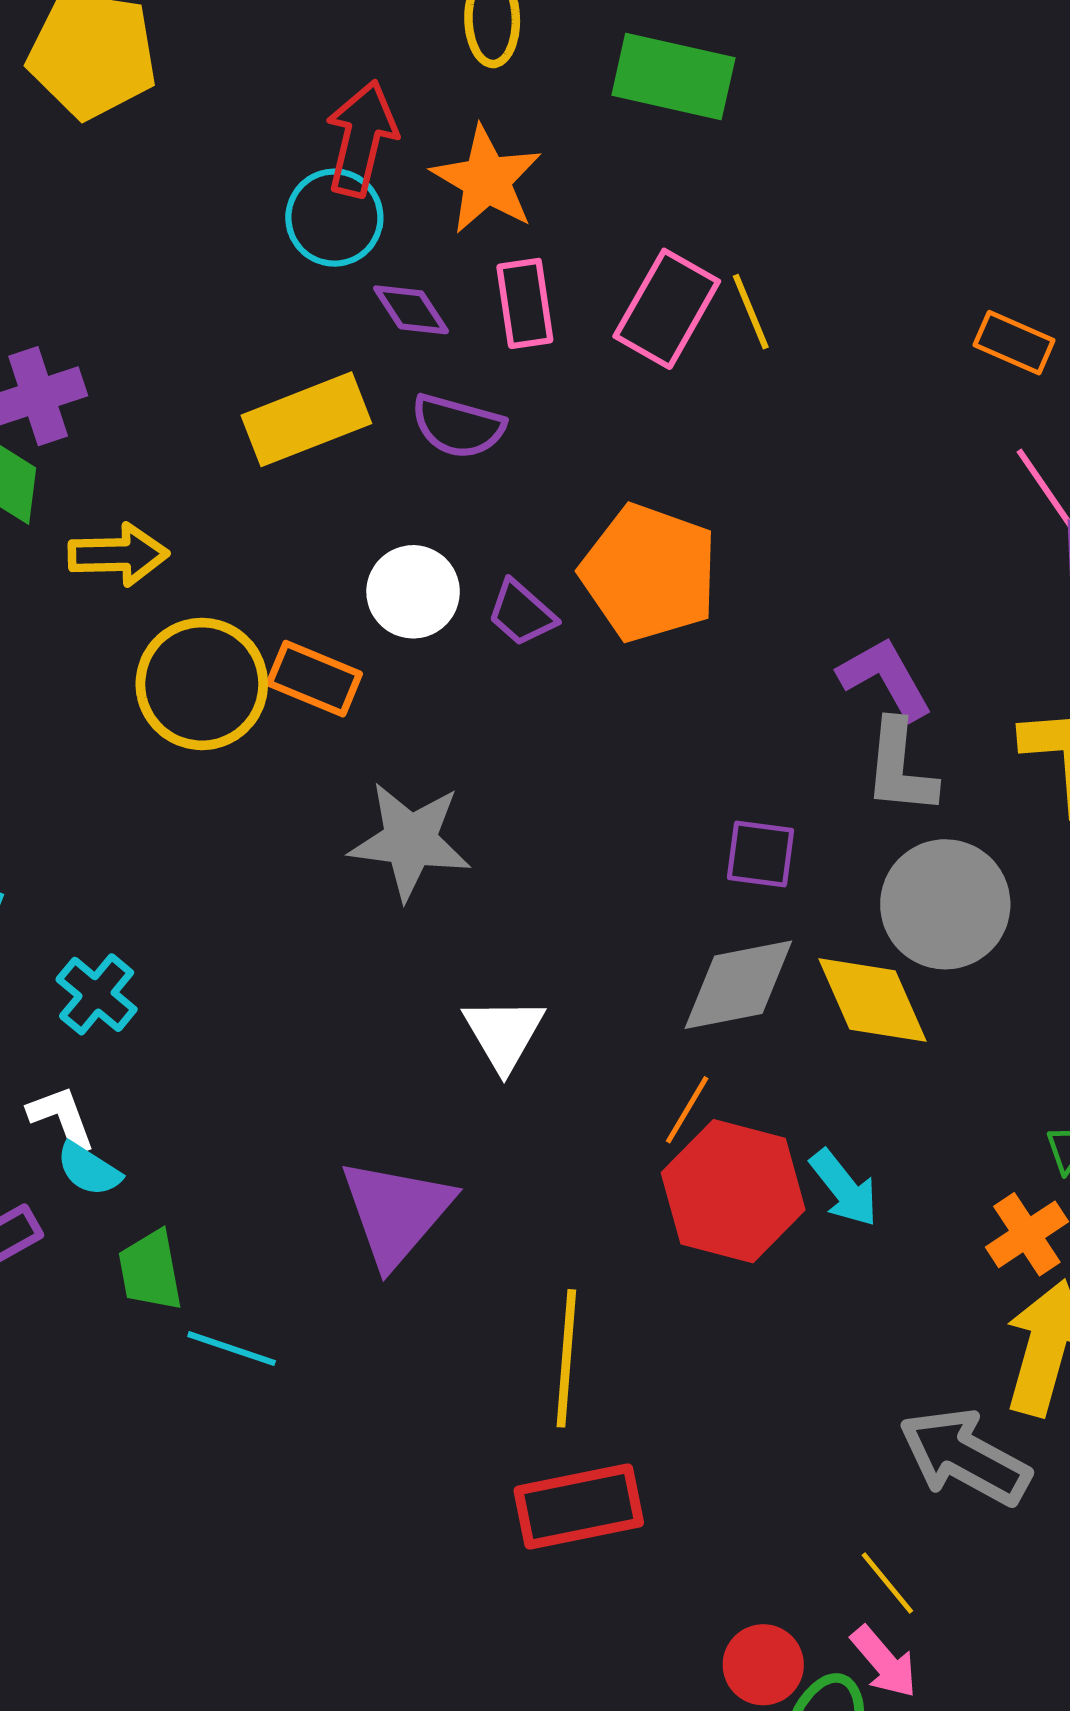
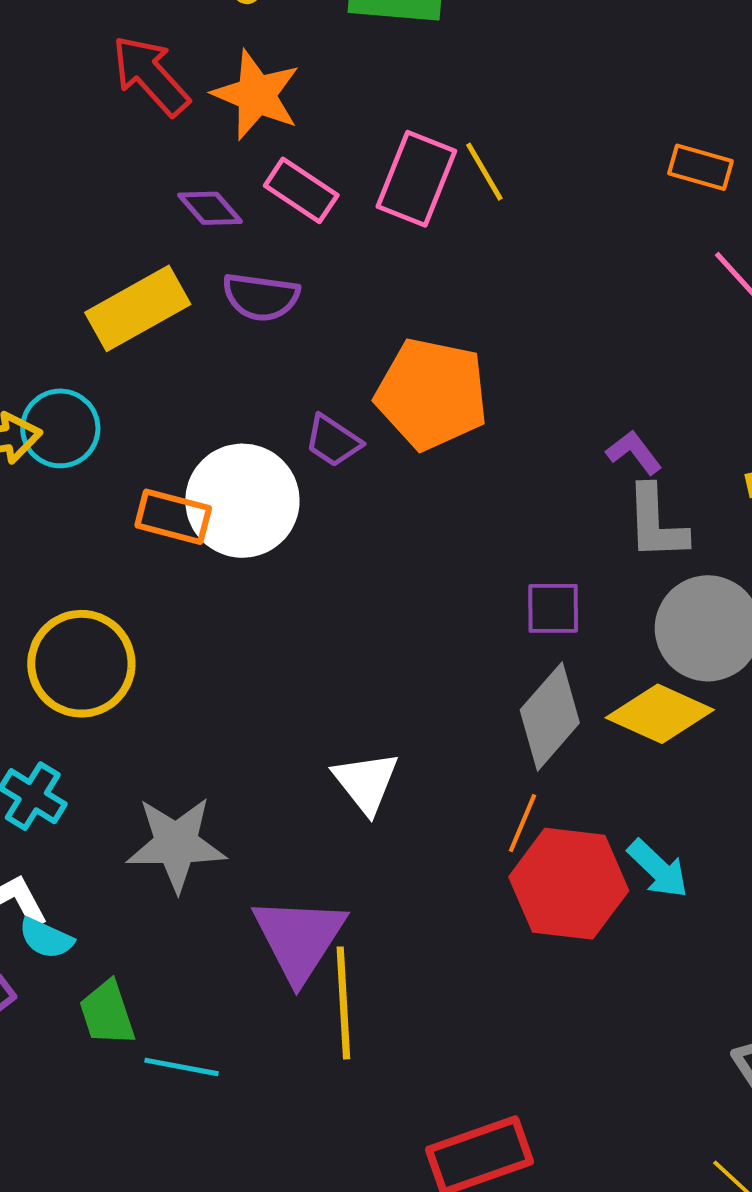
red arrow: (361, 139) -> (151, 76), turned -48
cyan circle: (334, 218) -> (60, 428), moved
pink rectangle: (525, 303) -> (301, 190), turned -40
white circle: (413, 592) -> (242, 501), moved, size x1.5
purple L-shape: (885, 678) -> (634, 452), size x0.7
yellow circle: (202, 684) -> (81, 664), moved
gray star: (410, 841) -> (176, 844), moved
gray diamond: (738, 985) -> (550, 716), turned -30
yellow diamond: (872, 1000) -> (660, 714), turned -34
yellow line: (566, 1358) -> (343, 1003), moved

